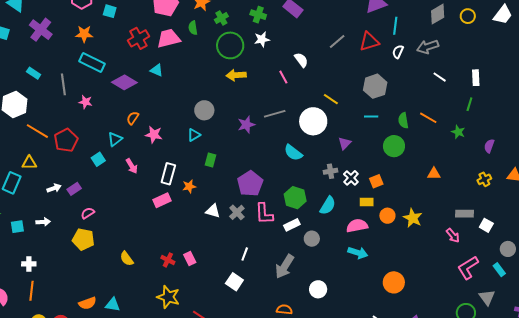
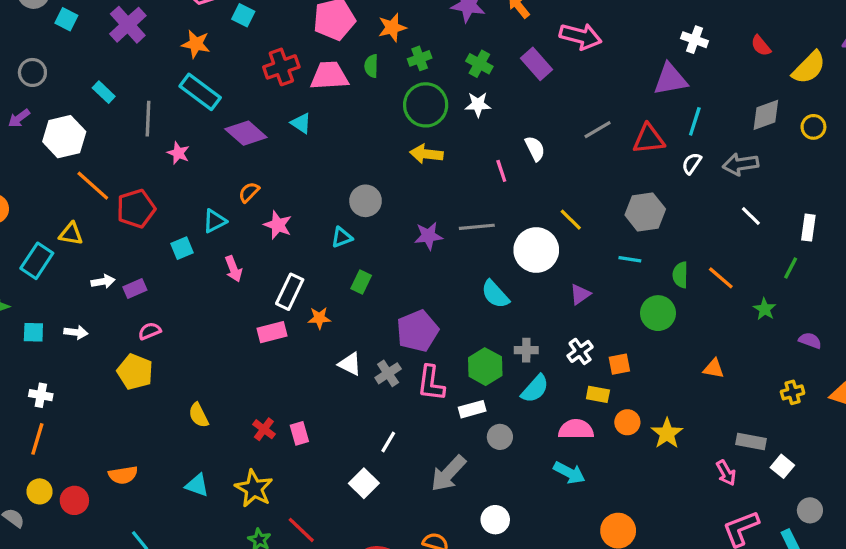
purple semicircle: (489, 146) -> (810, 340), turned 80
gray cross: (330, 171) -> (526, 350), moved
cyan triangle: (113, 305) -> (197, 485), moved

